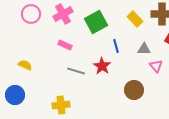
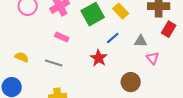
yellow rectangle: (135, 19) -> (121, 11), moved
blue line: (116, 46) -> (113, 38), turned 64
gray line: (76, 71) -> (54, 63), moved

